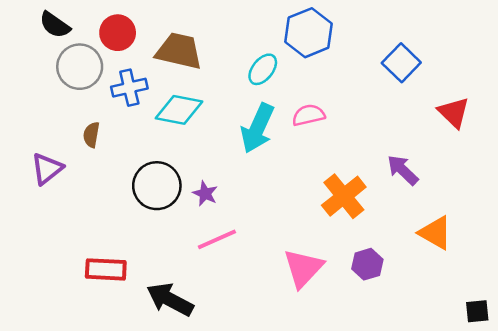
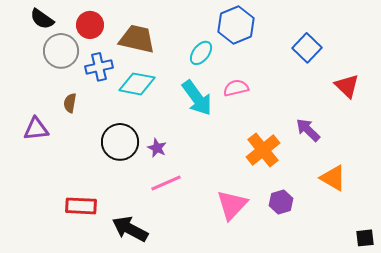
cyan arrow: (258, 128) -> (197, 98), turned -60
purple triangle: (47, 169) -> (36, 129), turned 32

